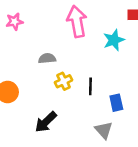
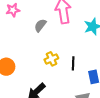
gray semicircle: (47, 58) -> (40, 25), moved, turned -48

